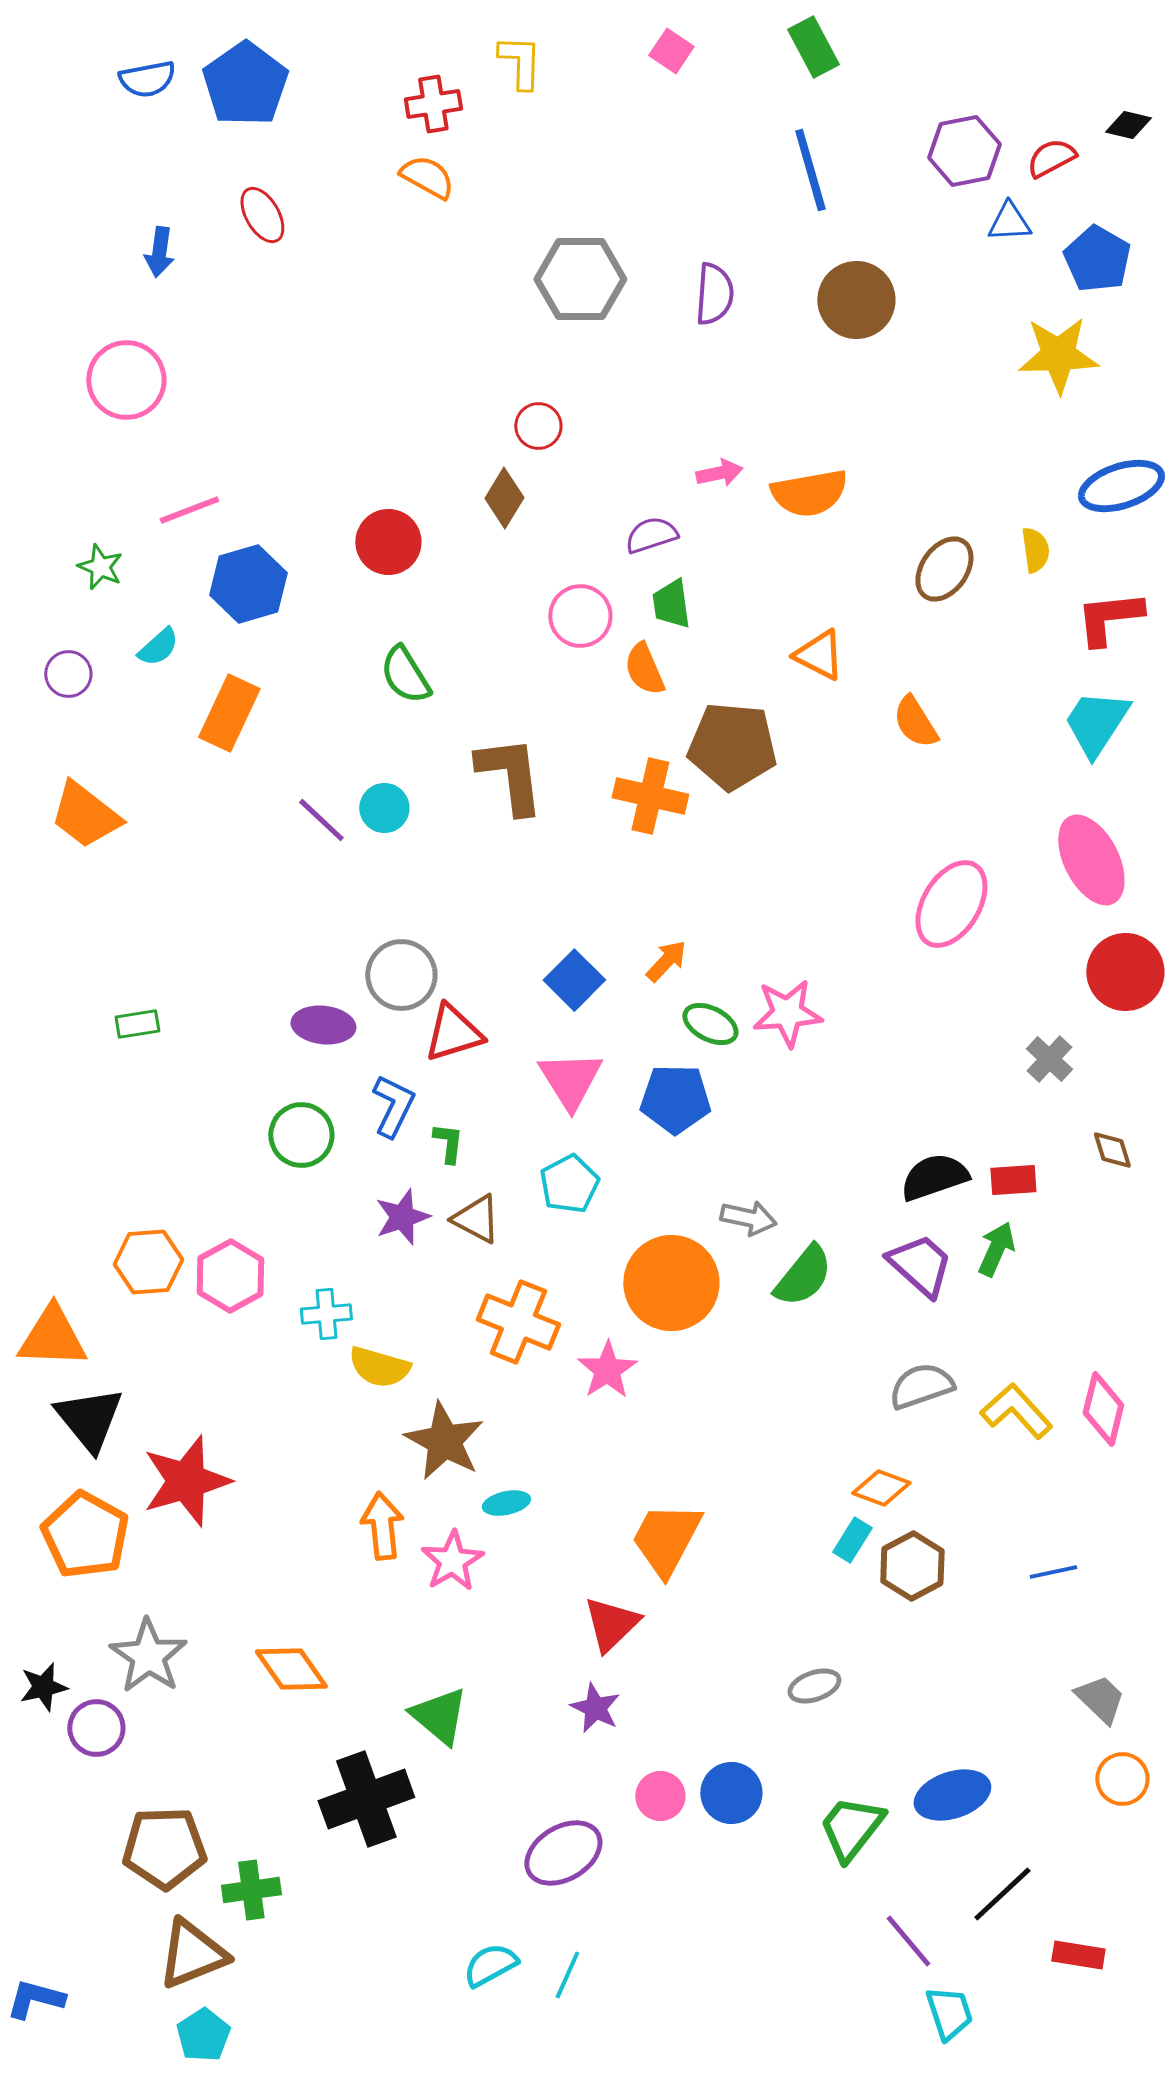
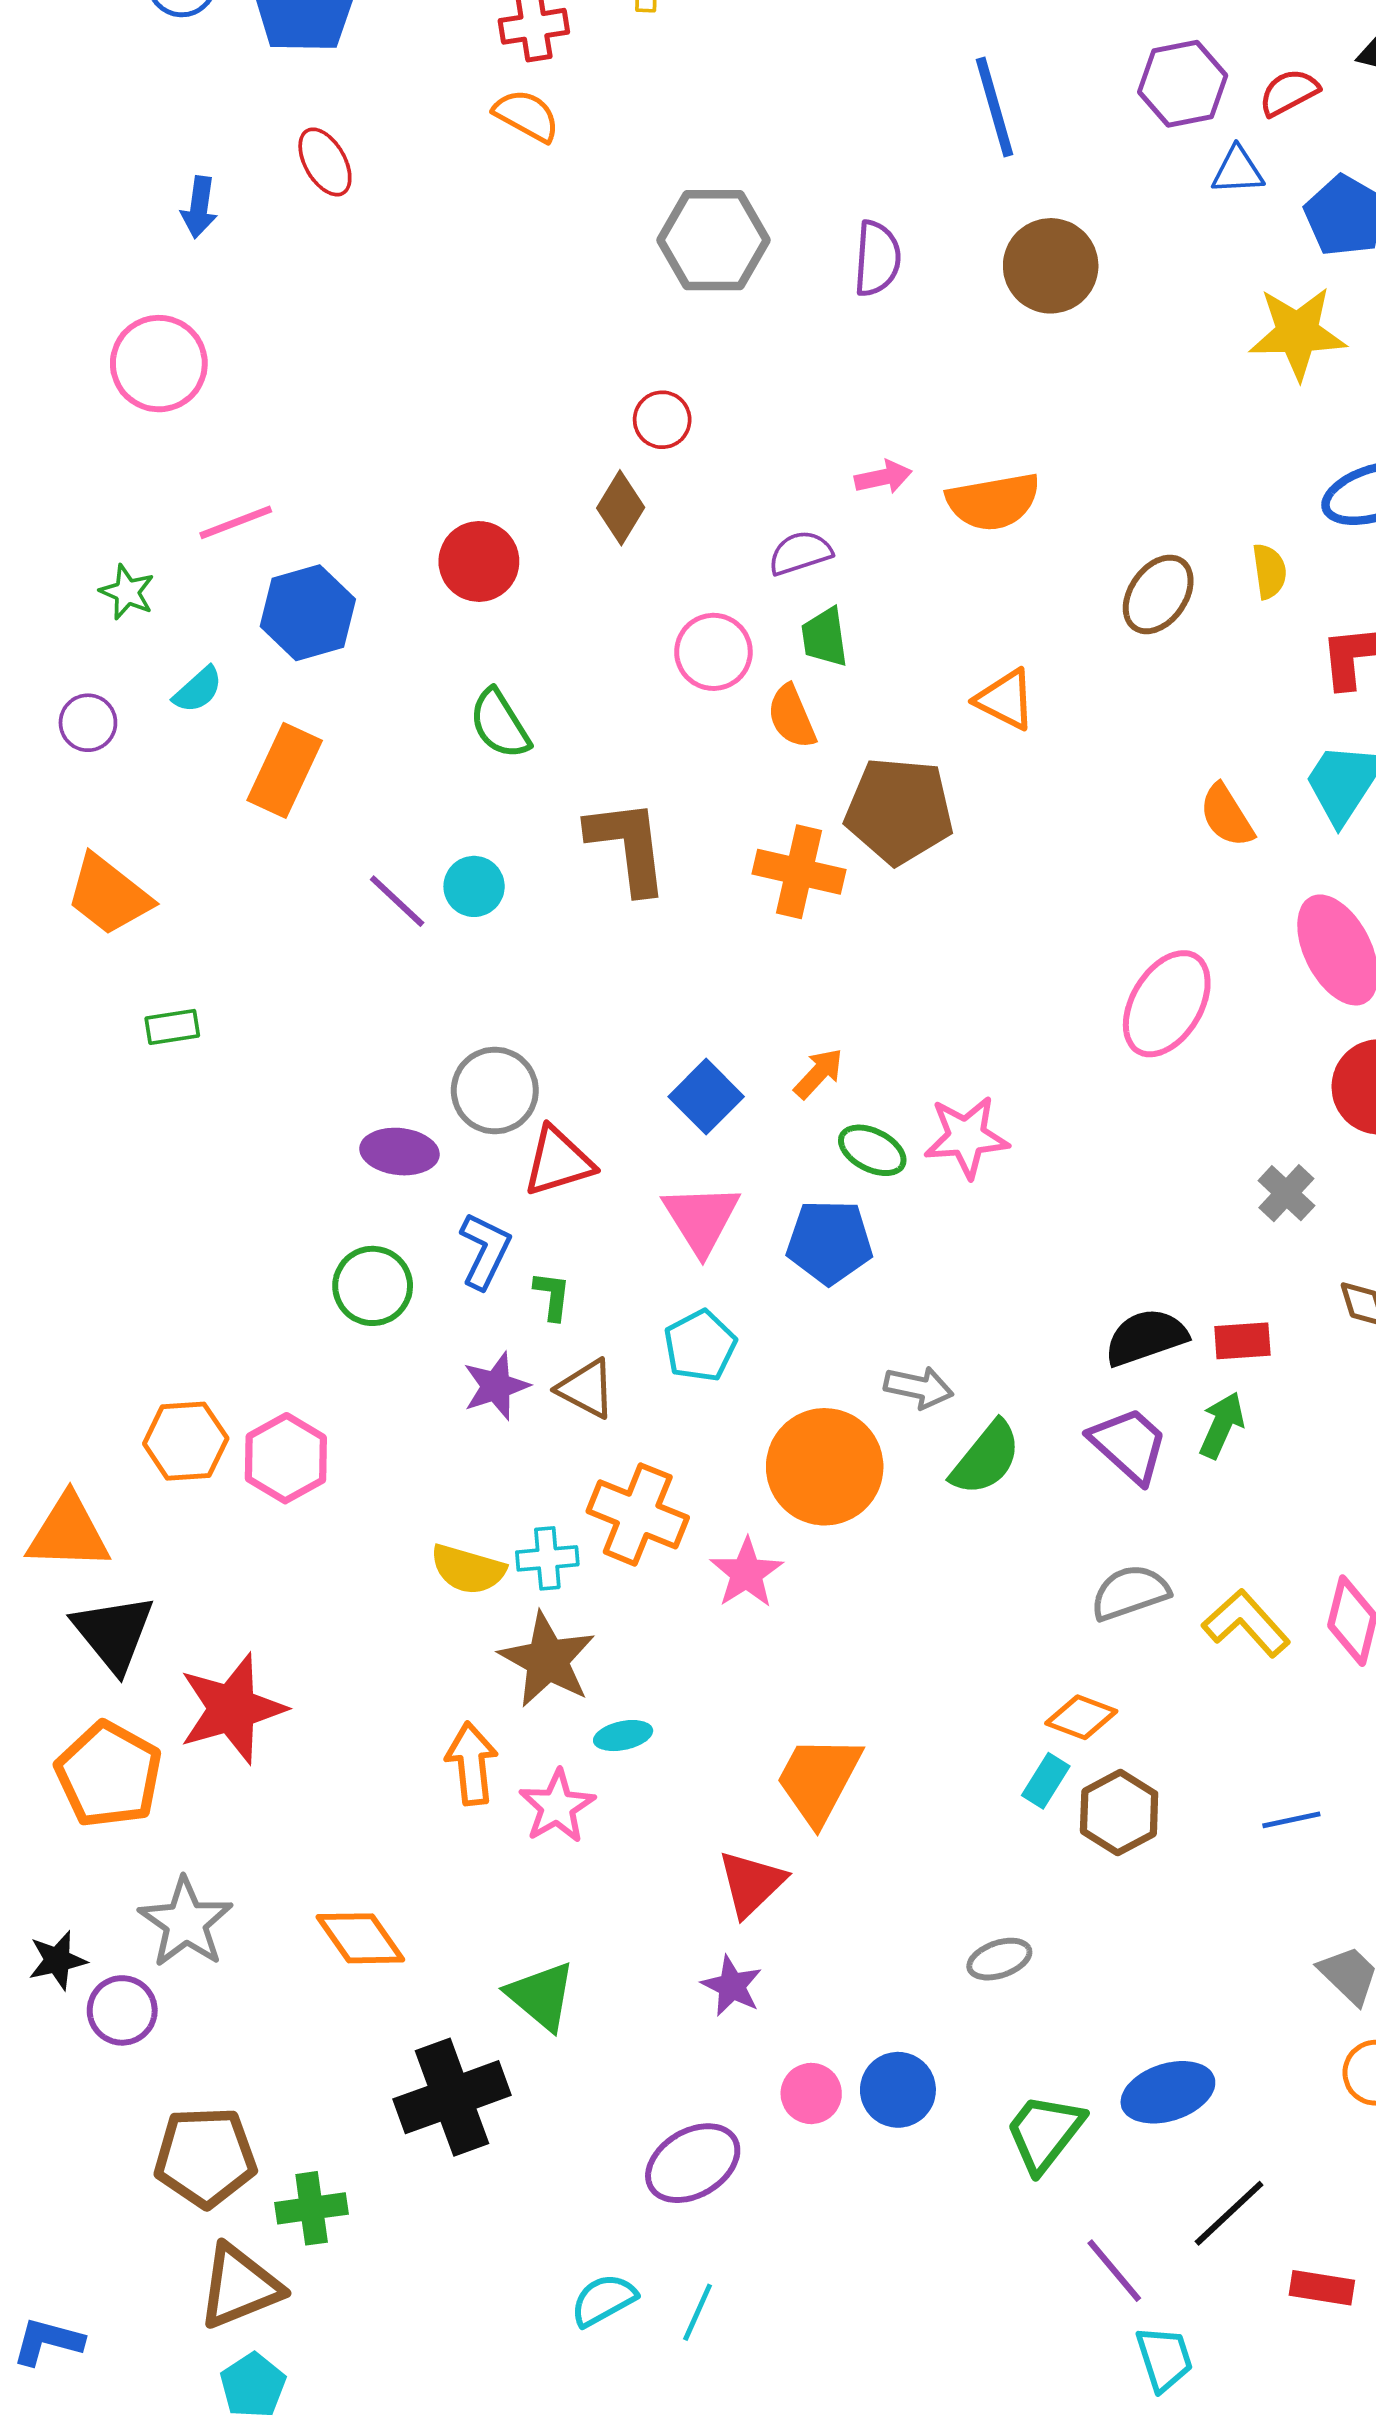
orange semicircle: (915, 722) -> (1227, 816), moved
green rectangle: (137, 1024) -> (172, 1027), moved
cyan cross: (326, 1314) -> (547, 1558), moved

